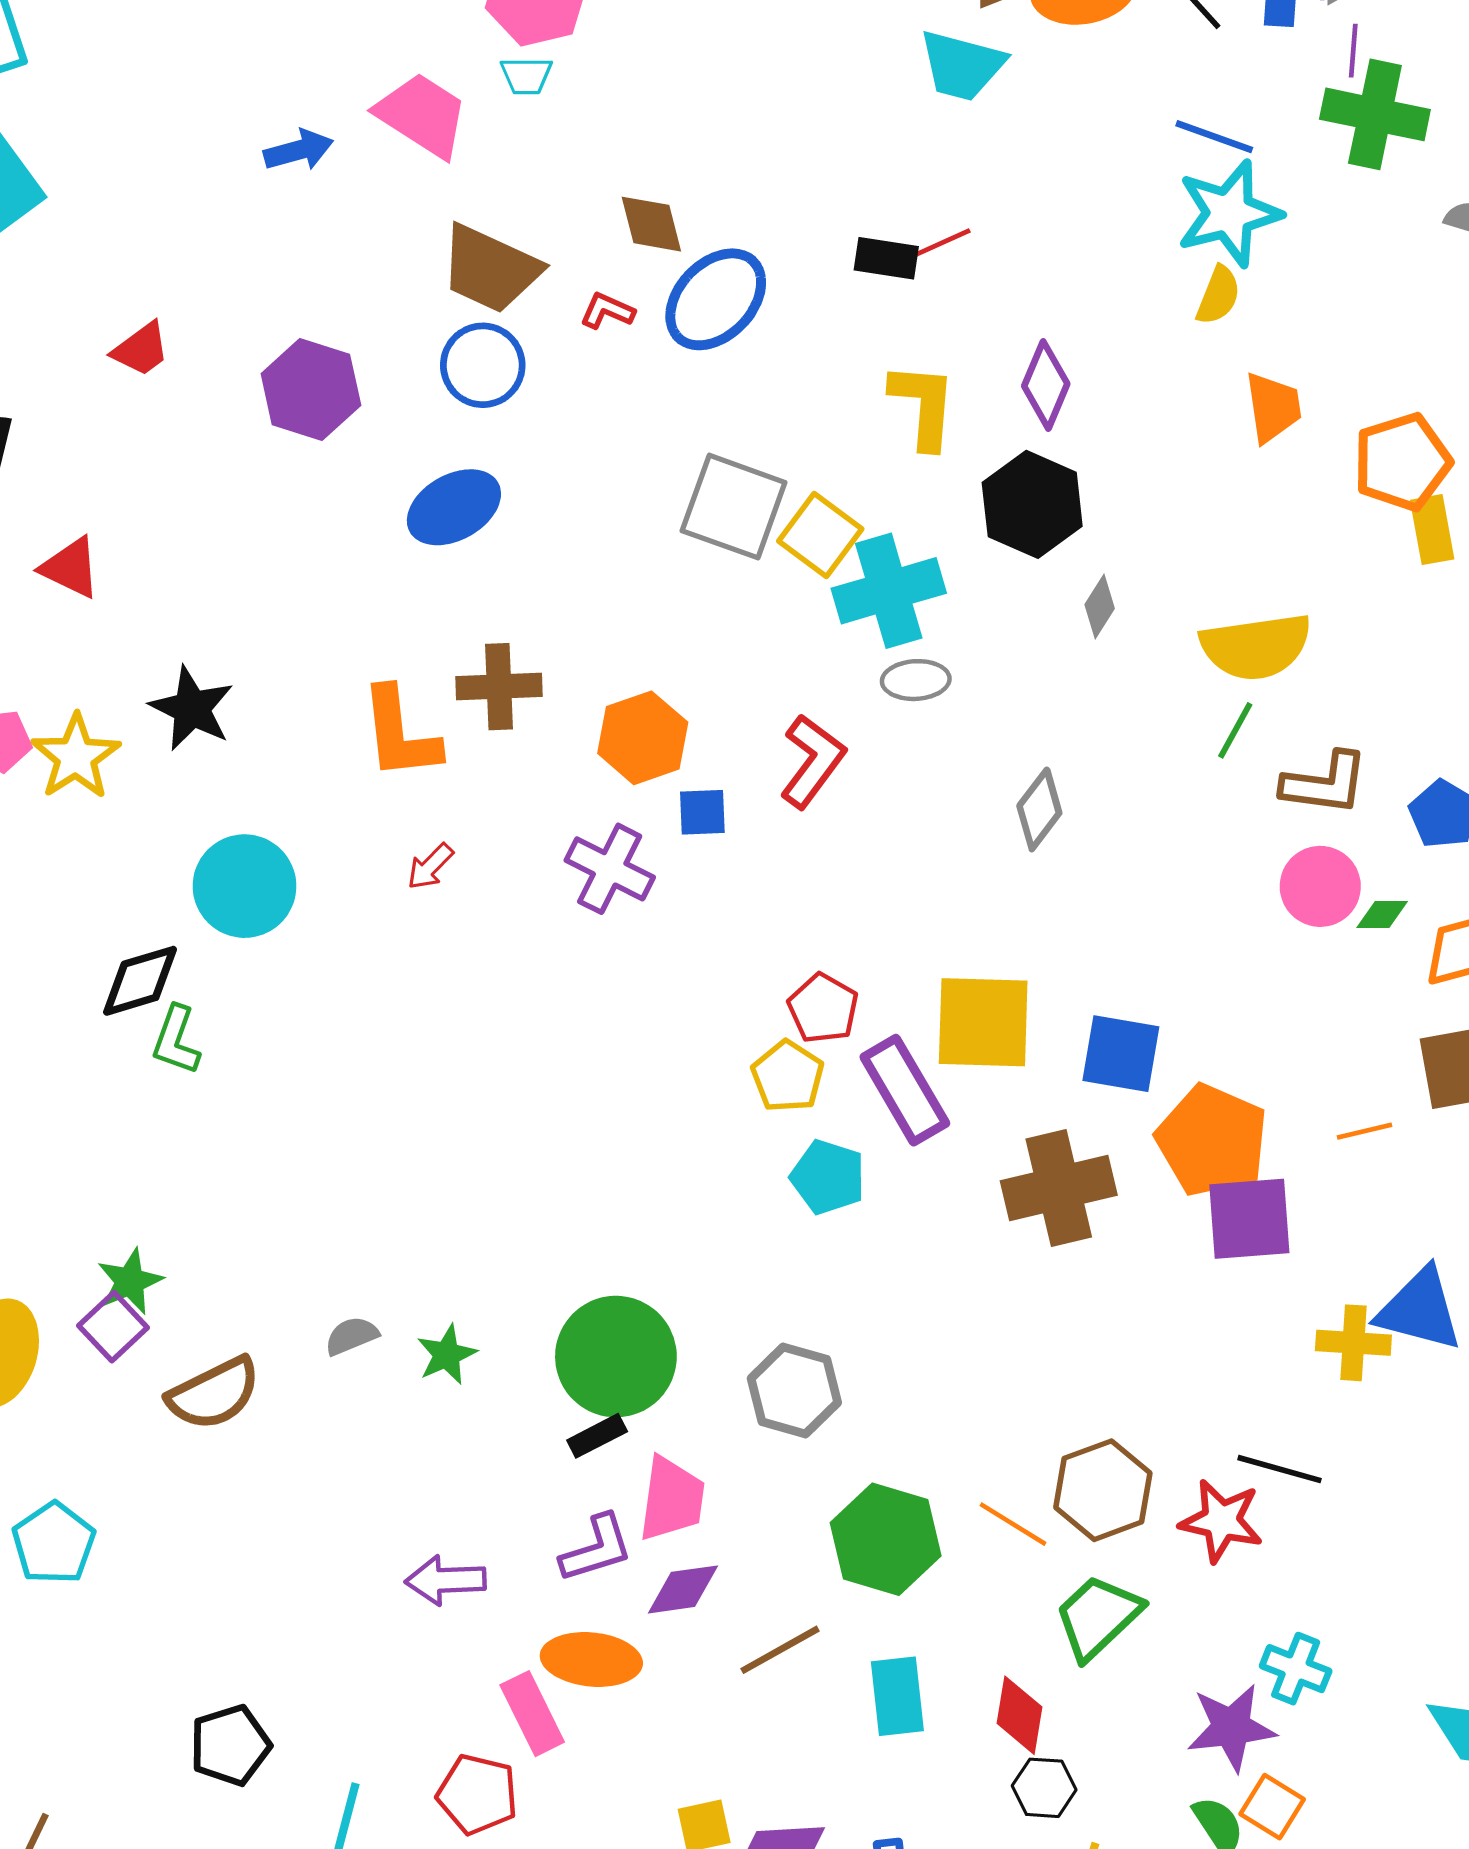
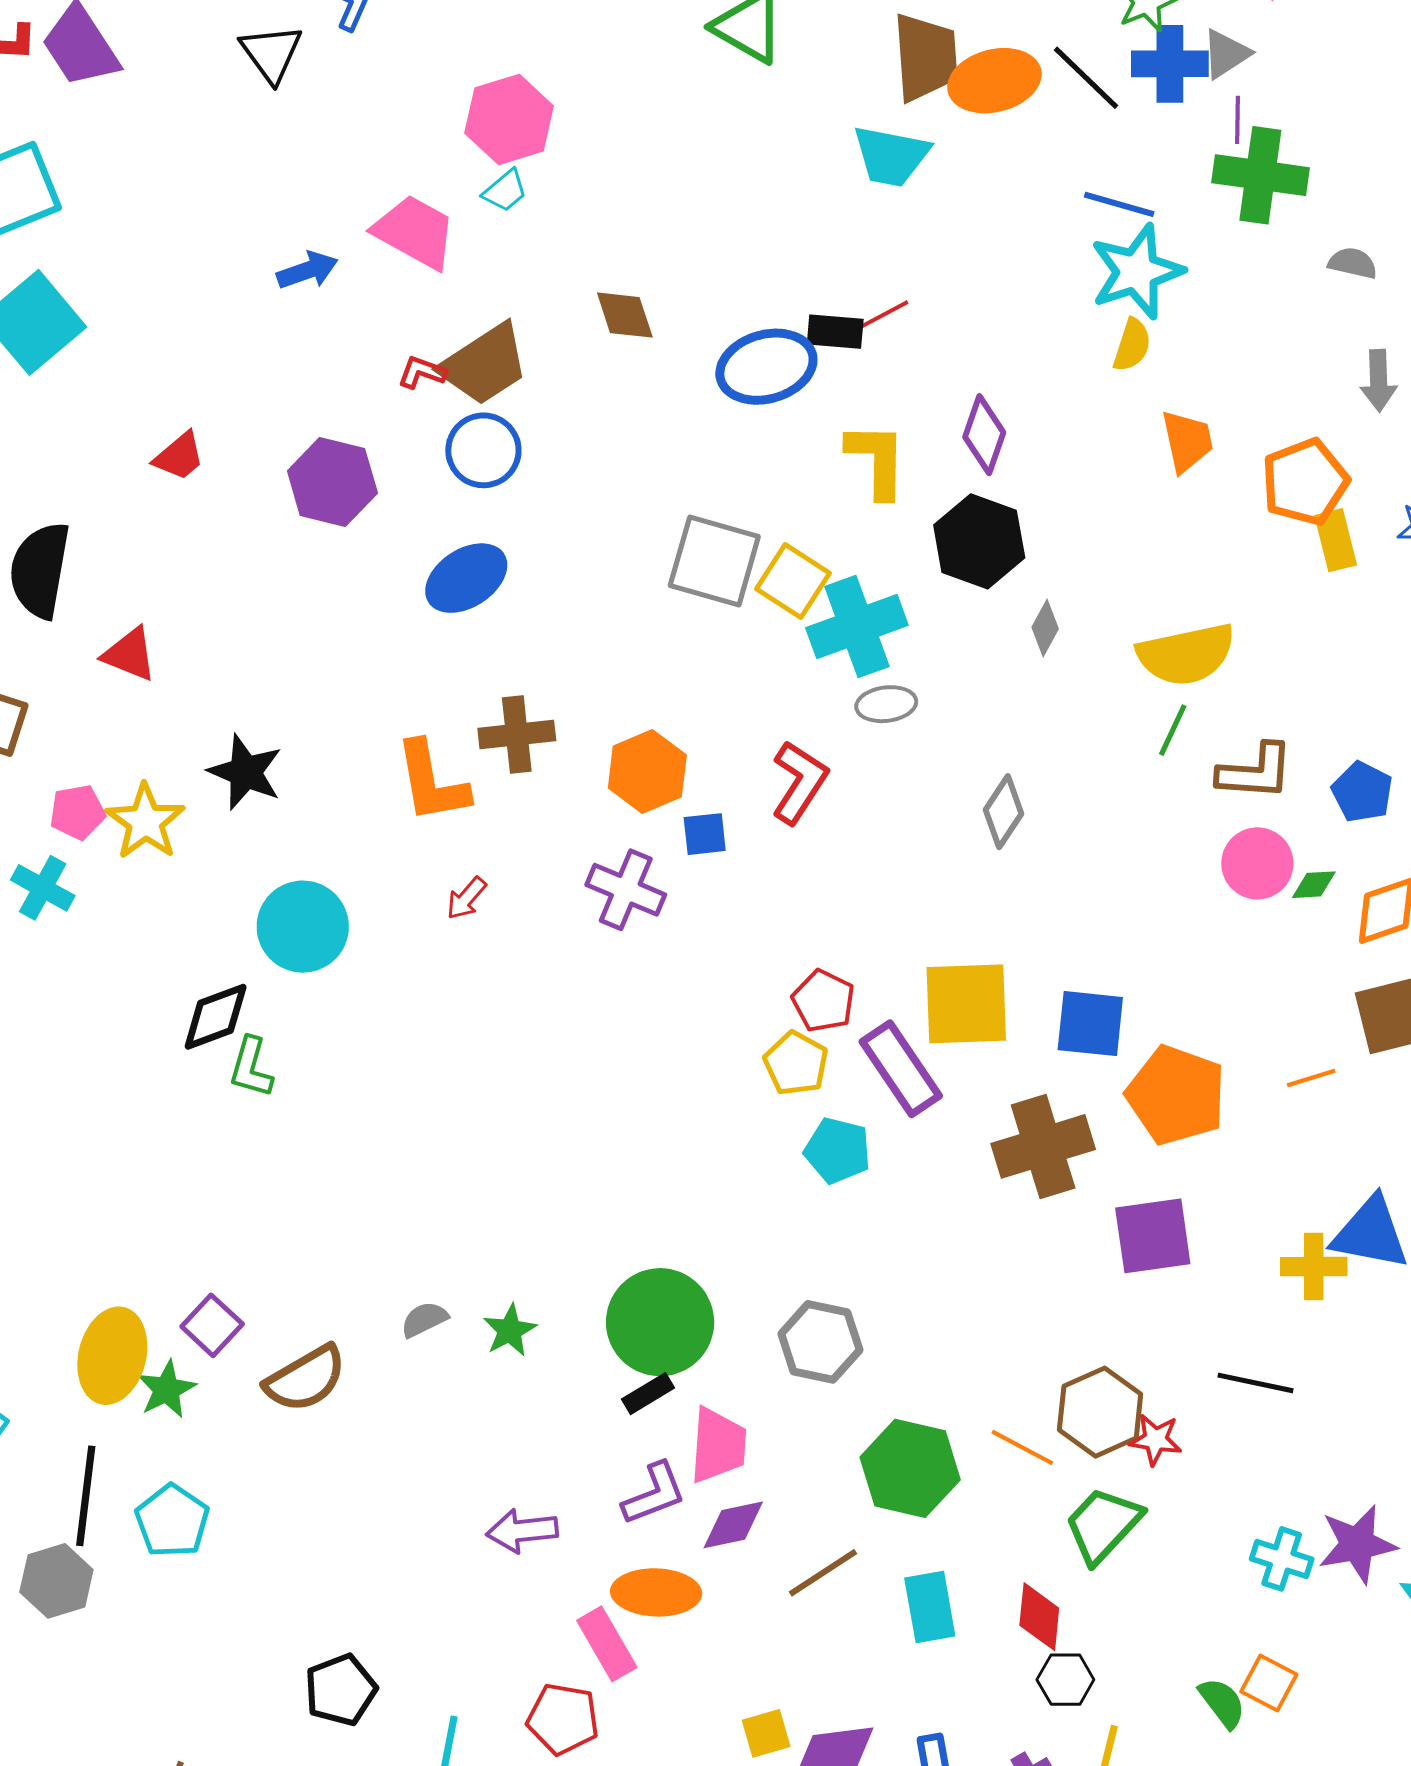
cyan trapezoid: (526, 76) -> (505, 191), turned -36
brown trapezoid: (490, 269) -> (484, 364), turned -54
blue ellipse: (716, 299) -> (766, 367), moved, turned 34
red L-shape: (607, 311) -> (422, 372), moved
purple square: (1249, 1219) -> (1153, 1236), moved
green star: (130, 1281) -> (167, 1389), moved
red star: (1221, 1521) -> (1156, 1440), moved, size x0.7
purple star: (1231, 1727) -> (1357, 1544), moved

